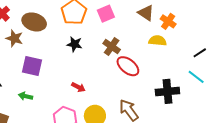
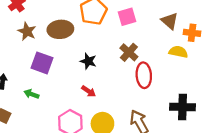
orange cross: (168, 21) -> (192, 33), turned -35
brown ellipse: (34, 22) -> (60, 29), moved, turned -30
black star: (75, 44) -> (88, 61), moved
red ellipse: (128, 66) -> (144, 75), turned 40

